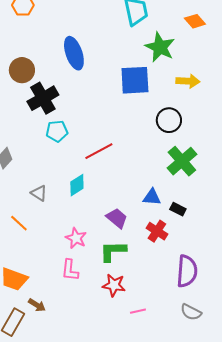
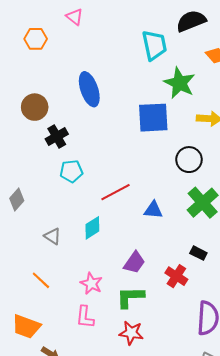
black cross: (43, 98) -> (57, 136), size x0.7
blue triangle: (152, 197) -> (153, 210), moved
purple trapezoid: (117, 218) -> (134, 262), turned 85
orange line: (19, 223) -> (41, 280), moved

